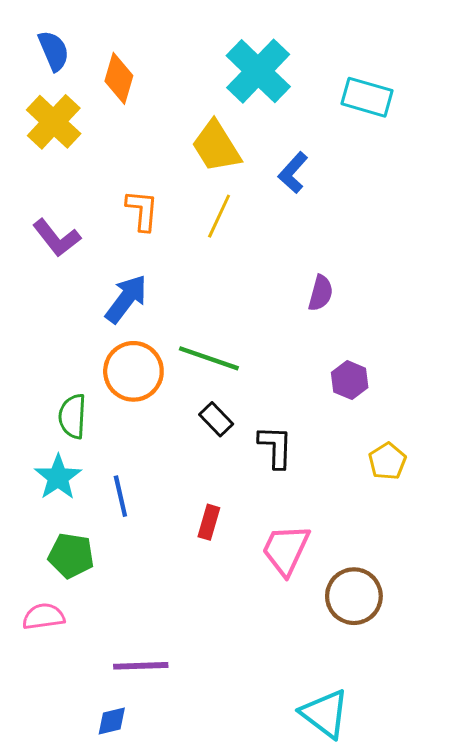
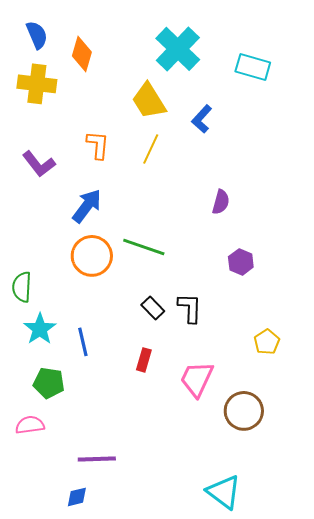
yellow cross: (54, 122) -> (37, 84), turned -36
green semicircle: (73, 416) -> (22, 287), moved
black rectangle: (216, 419) -> (153, 308), moved
yellow pentagon: (387, 461) -> (267, 342), moved

